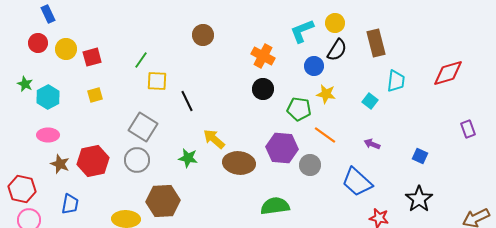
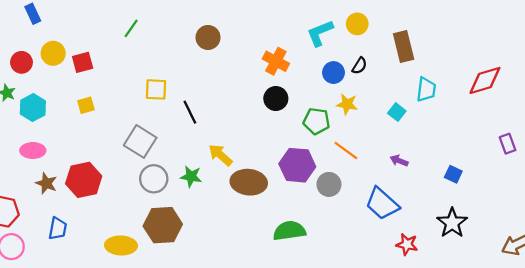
red circle: (38, 43) -> (21, 62), moved
black semicircle: (337, 50) -> (359, 66), moved, size x0.7
green line: (141, 60) -> (131, 28), moved
gray circle: (137, 160) -> (154, 179), moved

